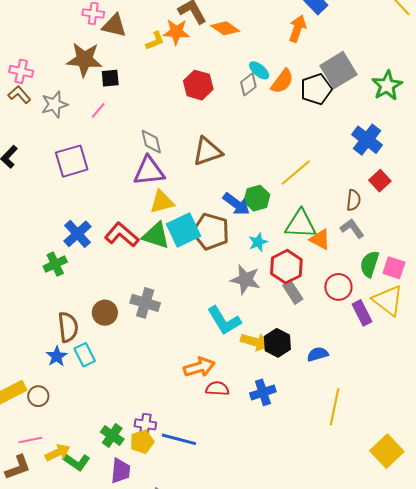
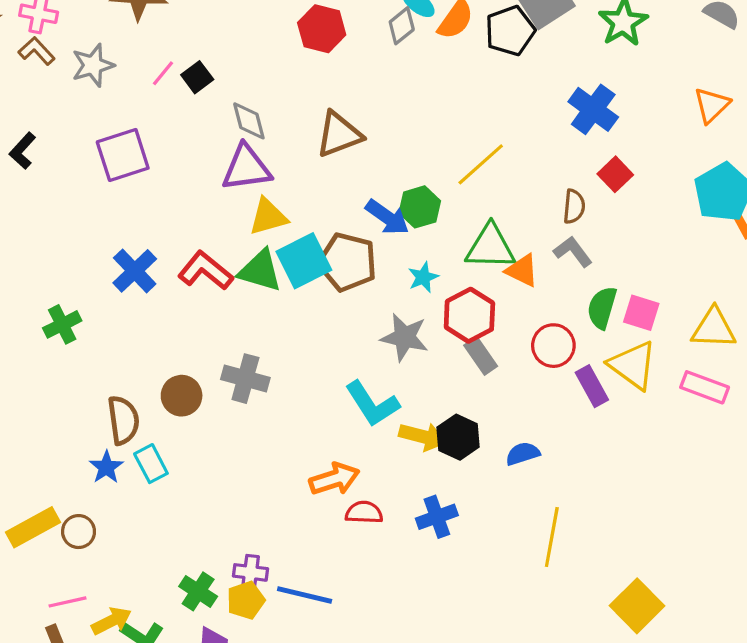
black square: (110, 78) -> (197, 77), moved, turned -30
green cross: (55, 264) -> (62, 324), moved

